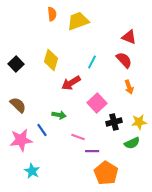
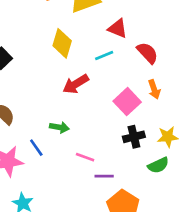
red triangle: (129, 37) -> (118, 28), moved
yellow diamond: (51, 60) -> (62, 43), moved
cyan line: (92, 62) -> (104, 56), turned 40
pink square: (97, 103) -> (127, 102), moved

